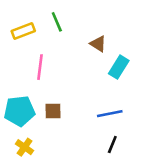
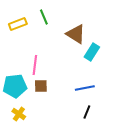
brown triangle: (98, 44) -> (76, 34), size x1.5
pink line: (40, 67) -> (35, 65), moved

